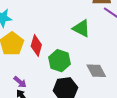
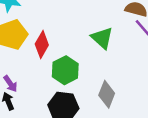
gray diamond: (96, 71) -> (107, 94), turned 35

